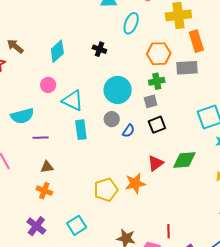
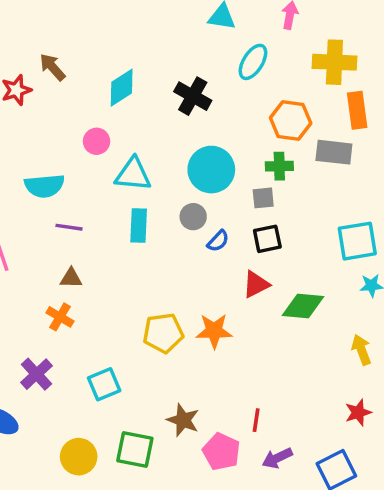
black cross: (99, 49) -> (193, 96), size x1.5
cyan triangle: (73, 101) -> (133, 174), turned -30
red triangle: (156, 163) -> (256, 284), moved

